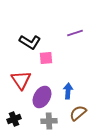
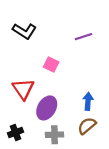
black L-shape: (30, 42) -> (24, 31), moved
pink square: (46, 58) -> (51, 64), turned 32
blue arrow: (68, 91) -> (88, 101), moved

